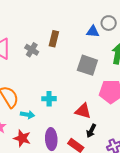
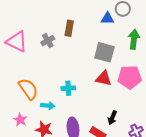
gray cross: (32, 50) -> (48, 41), turned 32
red triangle: (83, 111) -> (104, 78), moved

